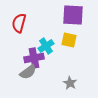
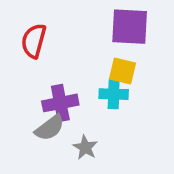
cyan cross: (46, 46) -> (114, 94), moved, turned 35
gray star: (70, 83) -> (85, 147), moved

